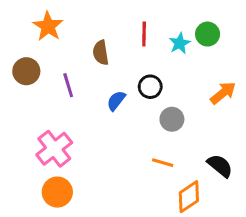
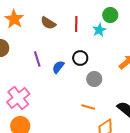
green circle: (208, 34) -> (110, 15), moved
brown semicircle: (101, 53) -> (48, 23), moved, turned -49
purple line: (68, 85) -> (37, 59), moved

